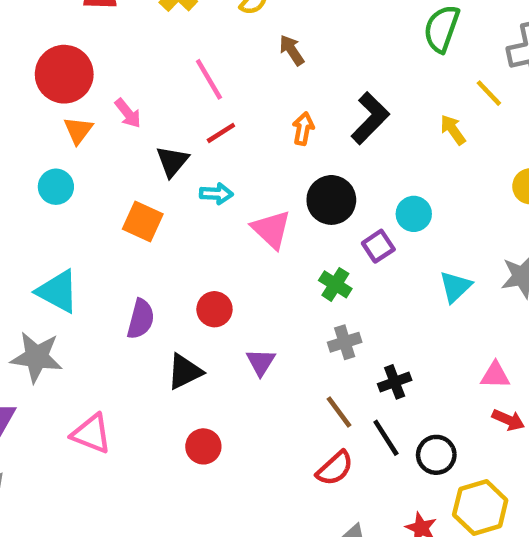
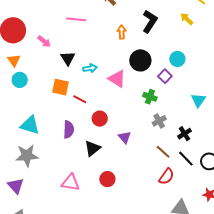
pink line: (209, 79) -> (76, 19), turned -42
orange triangle: (78, 130) -> (14, 60), moved
red line: (221, 133) -> (80, 99), moved, turned 72
cyan triangle: (455, 287) -> (198, 100), moved
pink triangle: (91, 434) -> (71, 183), moved

